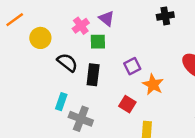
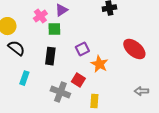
purple triangle: (107, 18) -> (61, 10), turned 48
black semicircle: (67, 62) -> (16, 48), moved
gray cross: (81, 119) -> (60, 92), moved

